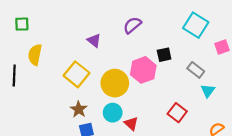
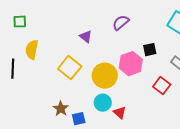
brown star: (79, 109) -> (61, 109), moved
red square: (177, 113) -> (162, 86), moved

